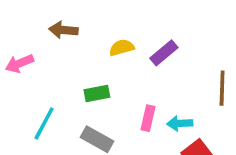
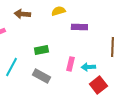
yellow semicircle: (122, 48) -> (58, 11), moved
purple rectangle: (164, 53) -> (79, 27), turned 42

